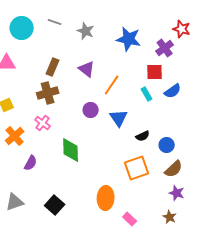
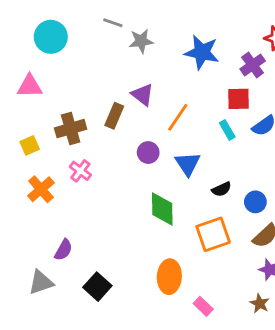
gray line: (55, 22) -> (113, 23), moved
gray star: (86, 31) -> (141, 41), turned -30
brown rectangle: (53, 67) -> (114, 116), moved
brown cross: (48, 93) -> (71, 129), moved
green diamond: (71, 150) -> (162, 209), moved
purple semicircle: (31, 163) -> (63, 250), moved

